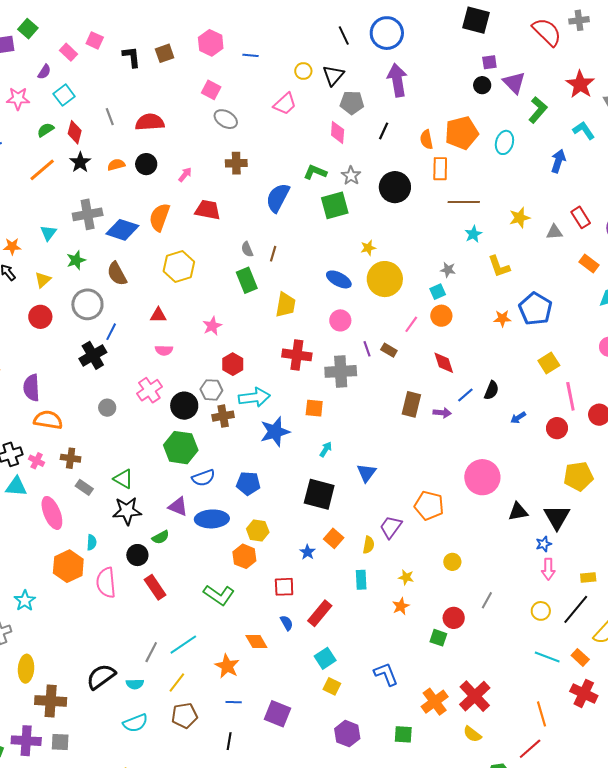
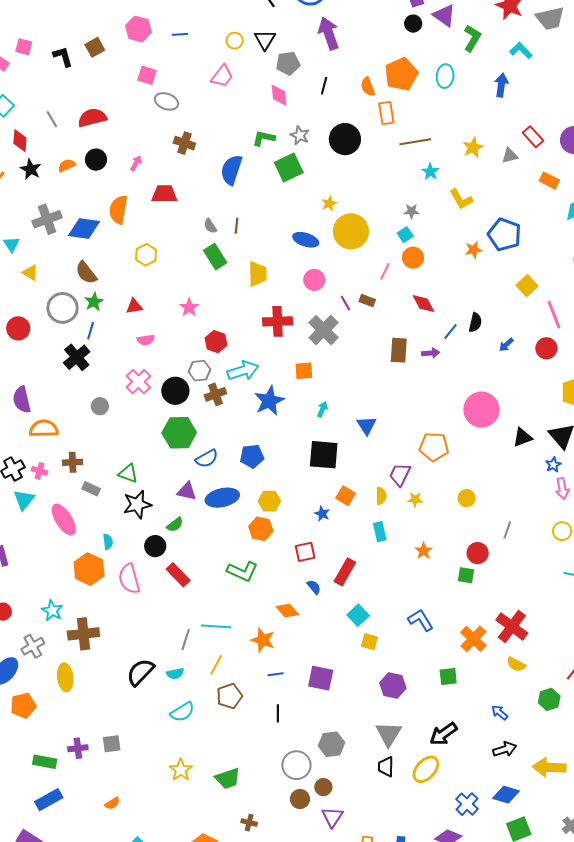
brown cross: (236, 163) -> (184, 143), turned 30
green star: (76, 260) -> (94, 302), moved
yellow hexagon: (179, 266) -> (146, 255), size x0.7
yellow triangle: (43, 280) -> (30, 273), moved, turned -36
gray cross: (341, 371) -> (324, 330), turned -32
cyan triangle: (16, 487) -> (24, 500), turned -45
yellow star: (406, 577) -> (415, 499), moved
cyan line: (183, 645) -> (216, 626), turned 48
brown cross: (51, 701) -> (83, 634), moved
purple cross: (26, 741) -> (78, 748), size x0.7

